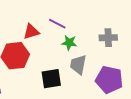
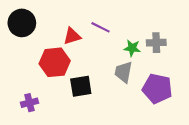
green star: (69, 43) -> (132, 48), moved
black square: (51, 79) -> (81, 86), moved

